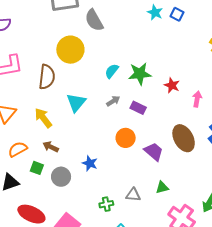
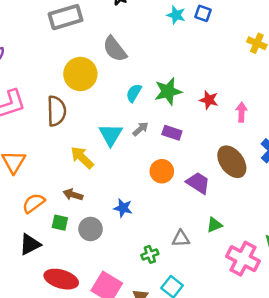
gray semicircle: (94, 20) -> (115, 49), moved
cyan triangle: (76, 102) -> (111, 135), moved
yellow arrow: (43, 118) -> (82, 158), moved

